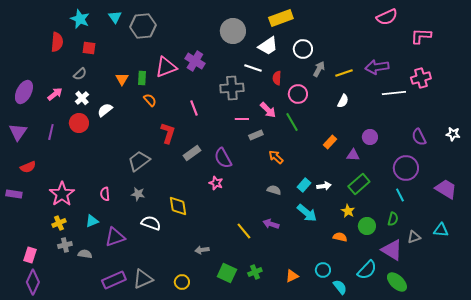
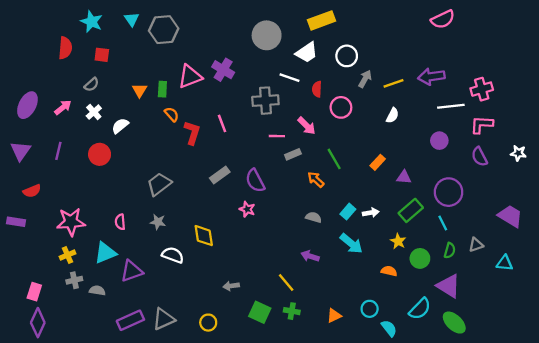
pink L-shape: (421, 36) -> (482, 125), moved
green line: (292, 122) -> (334, 159), moved
red circle: (79, 123) -> (100, 154), moved
red L-shape: (168, 133) -> (192, 133), moved
purple circle: (370, 137) -> (439, 141), moved
purple circle: (406, 168) -> (449, 192), moved
pink star: (62, 194) -> (71, 222), turned 30
cyan line: (400, 195) -> (443, 223), moved
cyan triangle: (92, 221) -> (105, 253), size x1.5
yellow line: (244, 231) -> (286, 282), moved
gray triangle: (414, 237) -> (476, 245), moved
green cross: (255, 272) -> (292, 311), turned 32

